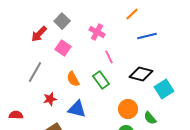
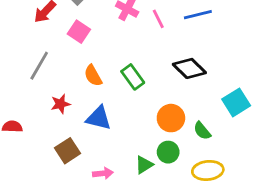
pink line: (109, 57) -> (158, 19), moved
black diamond: (141, 74) -> (189, 68), turned 30
cyan square: (164, 89) -> (236, 102), moved

